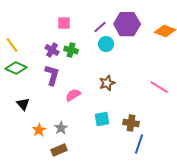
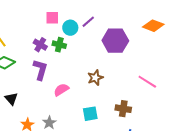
purple hexagon: (127, 24) -> (115, 41), moved
cyan circle: (106, 44) -> (70, 28), moved
brown cross: (131, 123) -> (123, 109), moved

